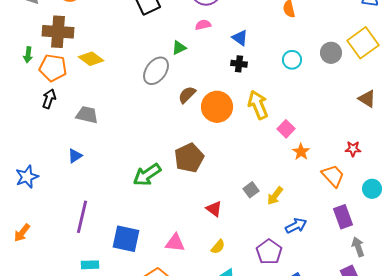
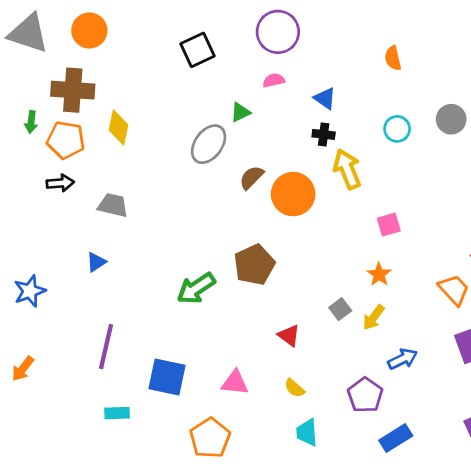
yellow diamond: (91, 59) -> (118, 128), turned 65
black arrow: (49, 99) -> (60, 183), turned 66
yellow arrow: (258, 105) -> (347, 169), moved
pink square: (286, 129) -> (389, 225), turned 30
orange star: (301, 152) -> (379, 274), moved
yellow semicircle: (218, 247) -> (294, 388), turned 91

